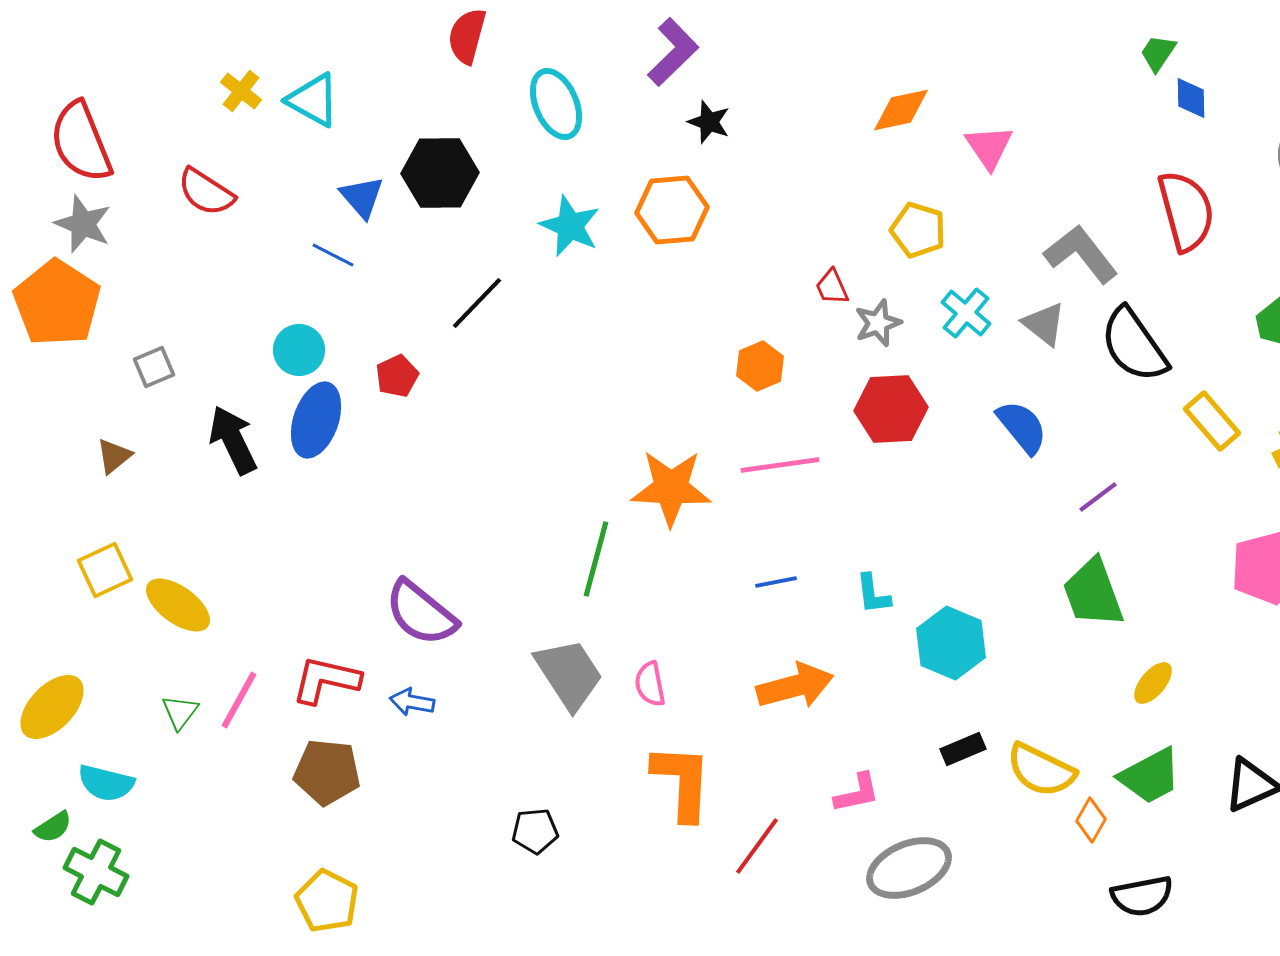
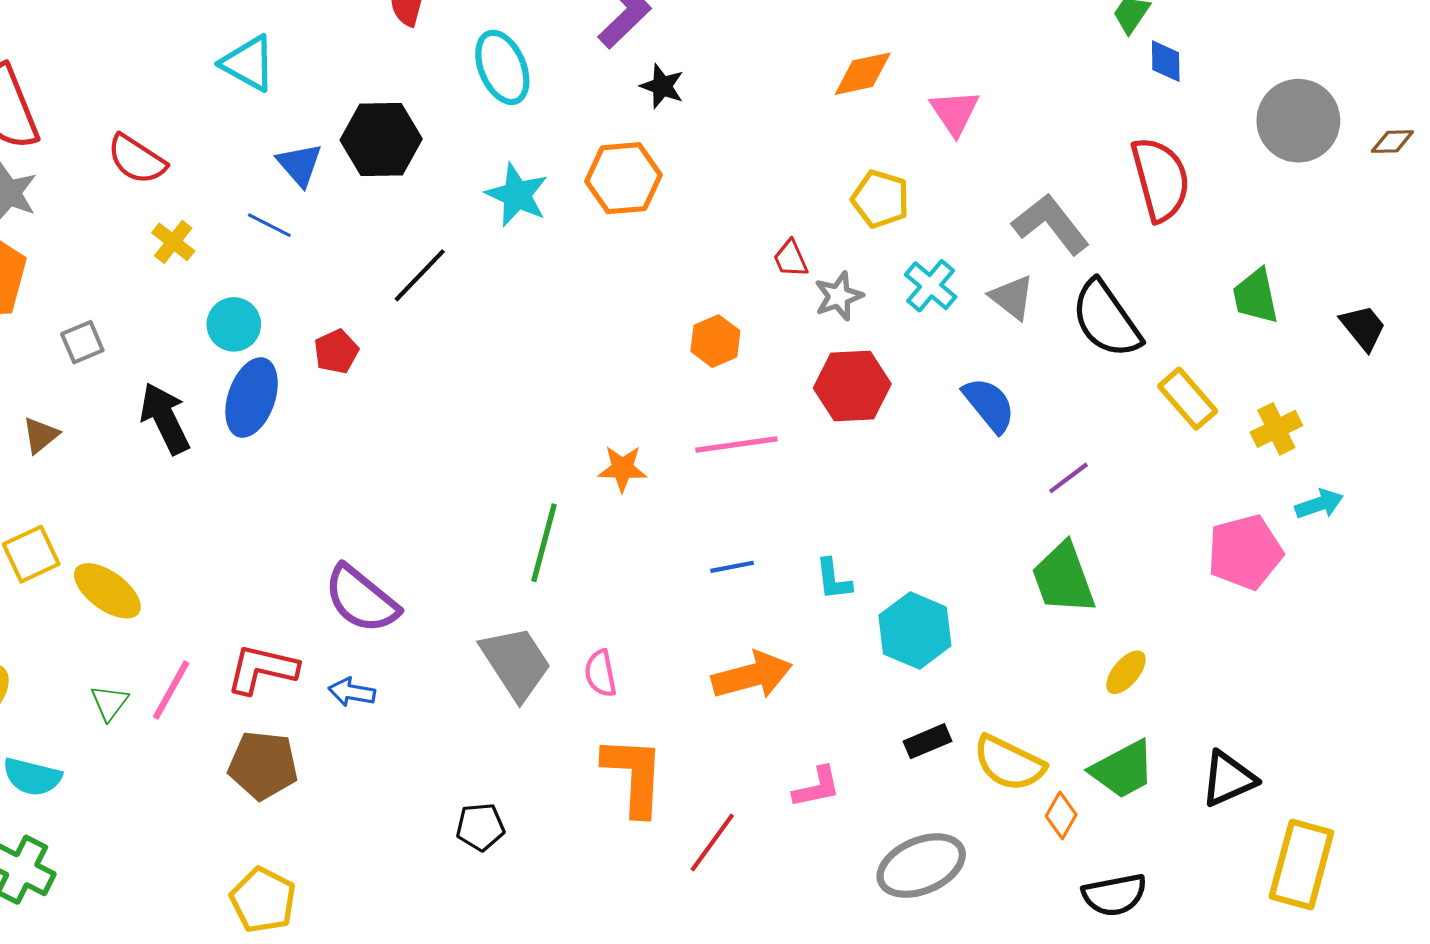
yellow cross: (241, 91) -> (173, 242), moved
orange star: (671, 488) -> (622, 469), size x0.6
gray ellipse: (909, 868) -> (921, 866), moved

